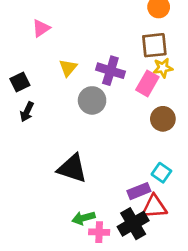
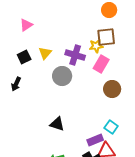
yellow star: (163, 68) -> (96, 46), moved
black square: (20, 82) -> (24, 57), moved
black triangle: (72, 168) -> (57, 124), moved, size x0.7

